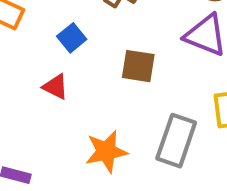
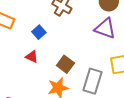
brown square: (138, 66) -> (65, 64), moved, turned 30

